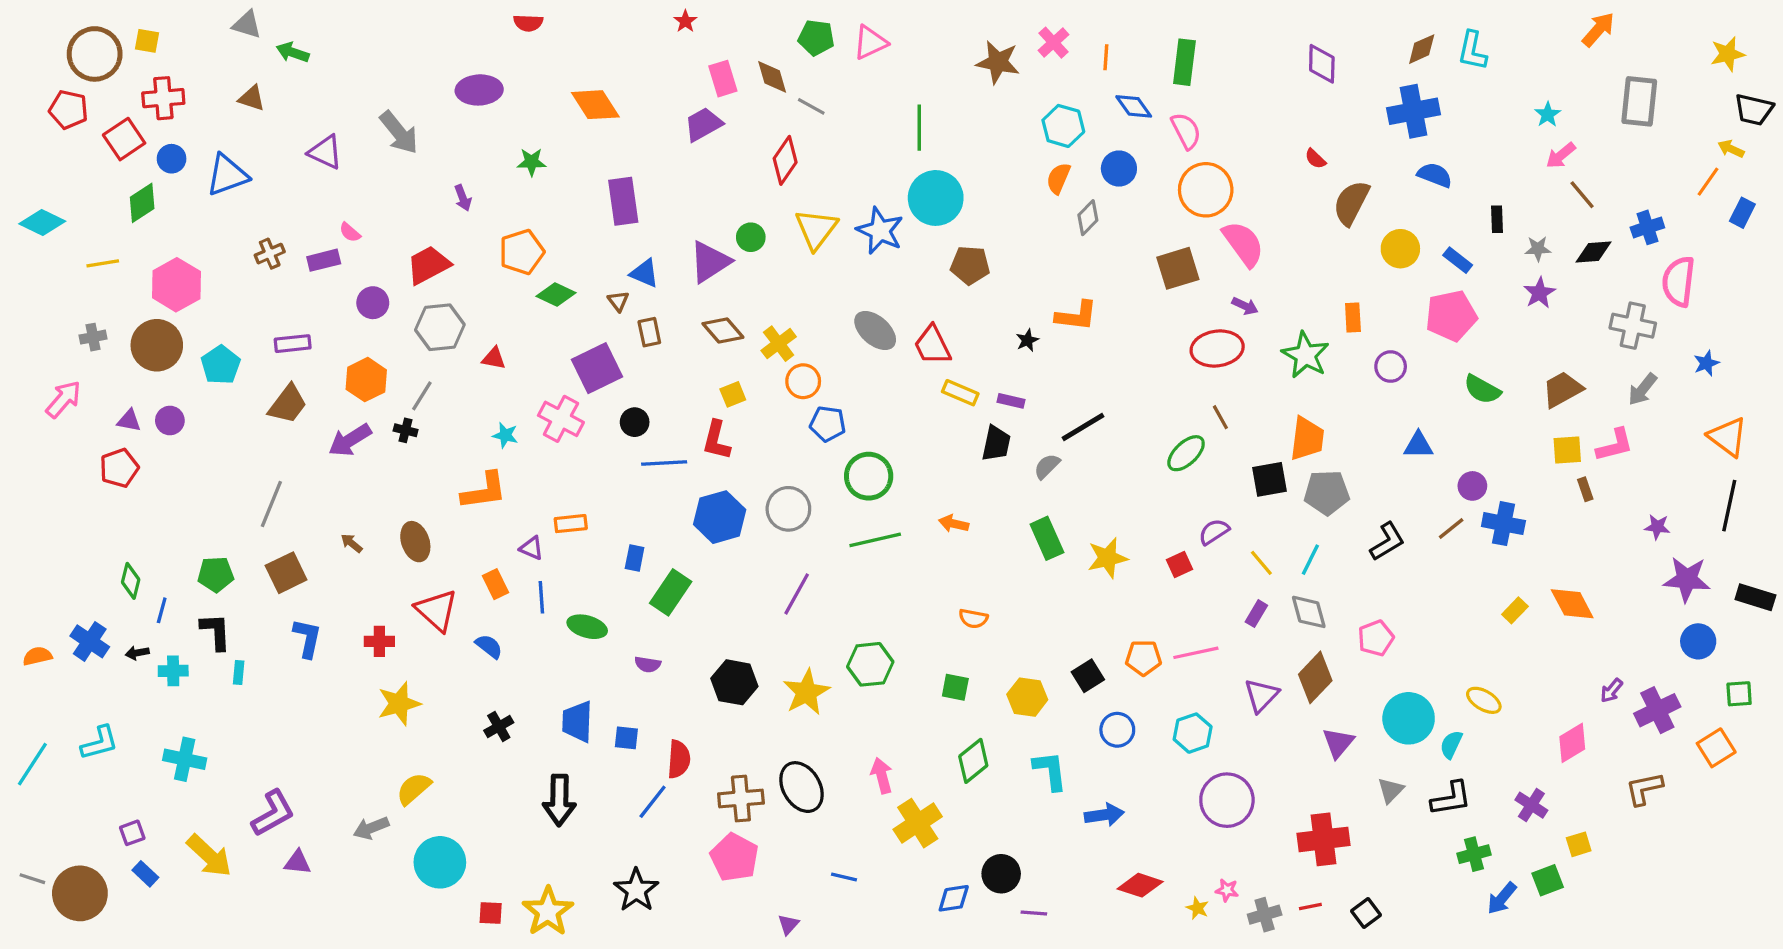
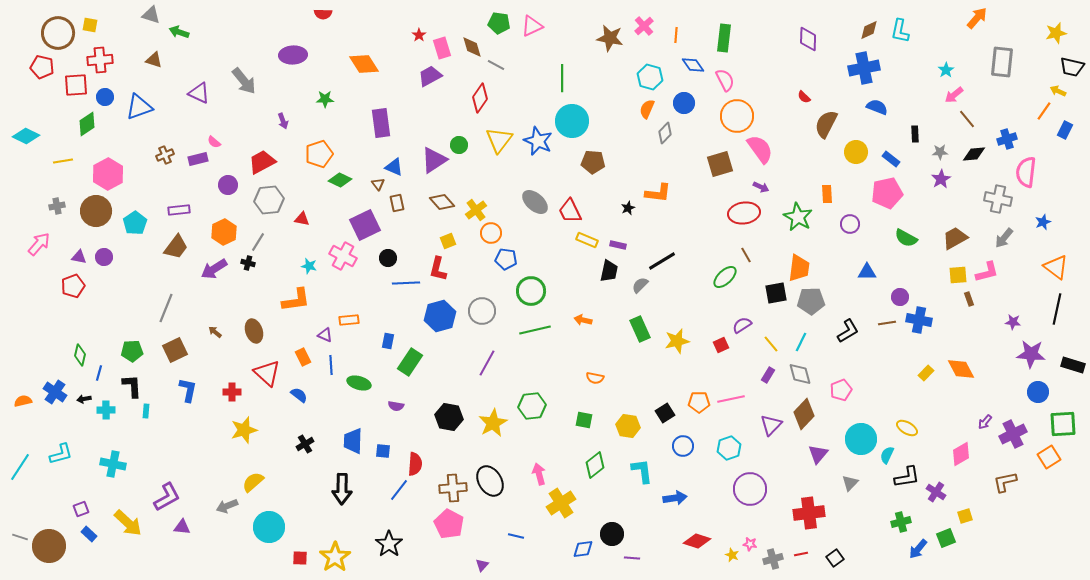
red star: (685, 21) -> (419, 35), moved
red square: (124, 139) -> (76, 85), turned 30
brown line: (1451, 528) -> (887, 323), turned 30
green square: (1739, 694) -> (1063, 424), size x1.6
black L-shape: (1451, 798) -> (907, 477), moved

